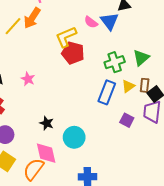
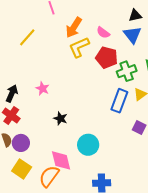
orange arrow: (32, 18) -> (74, 27), moved
blue triangle: (109, 21) -> (132, 35), moved
red pentagon: (73, 53) -> (107, 57), moved
black star: (47, 123) -> (60, 118), moved

